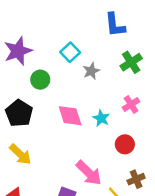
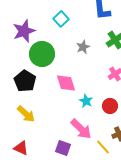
cyan square: (70, 52) -> (61, 19), moved
green circle: (40, 80) -> (42, 54), size x1.6
cyan star: (101, 118) -> (86, 101), moved

